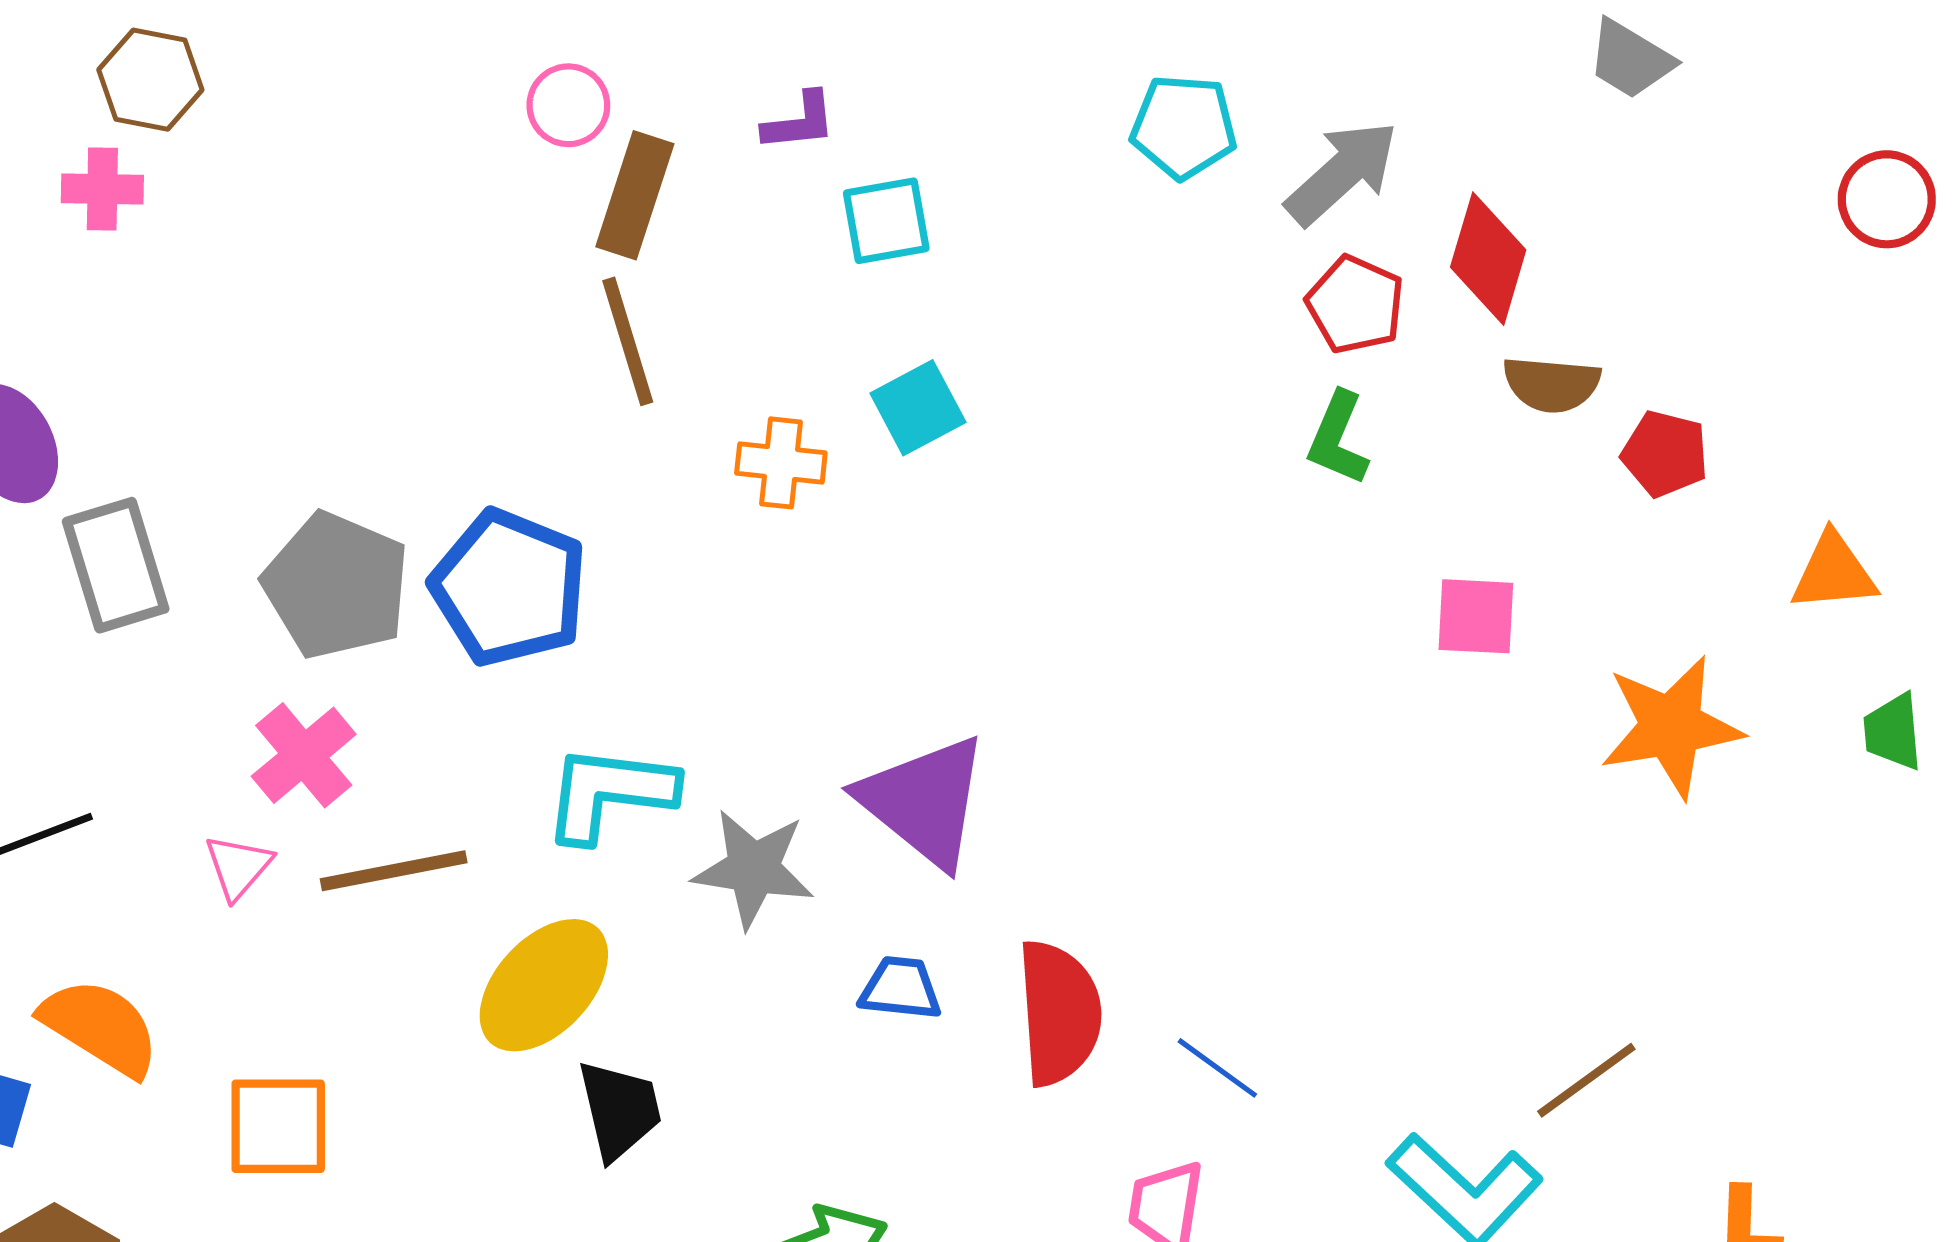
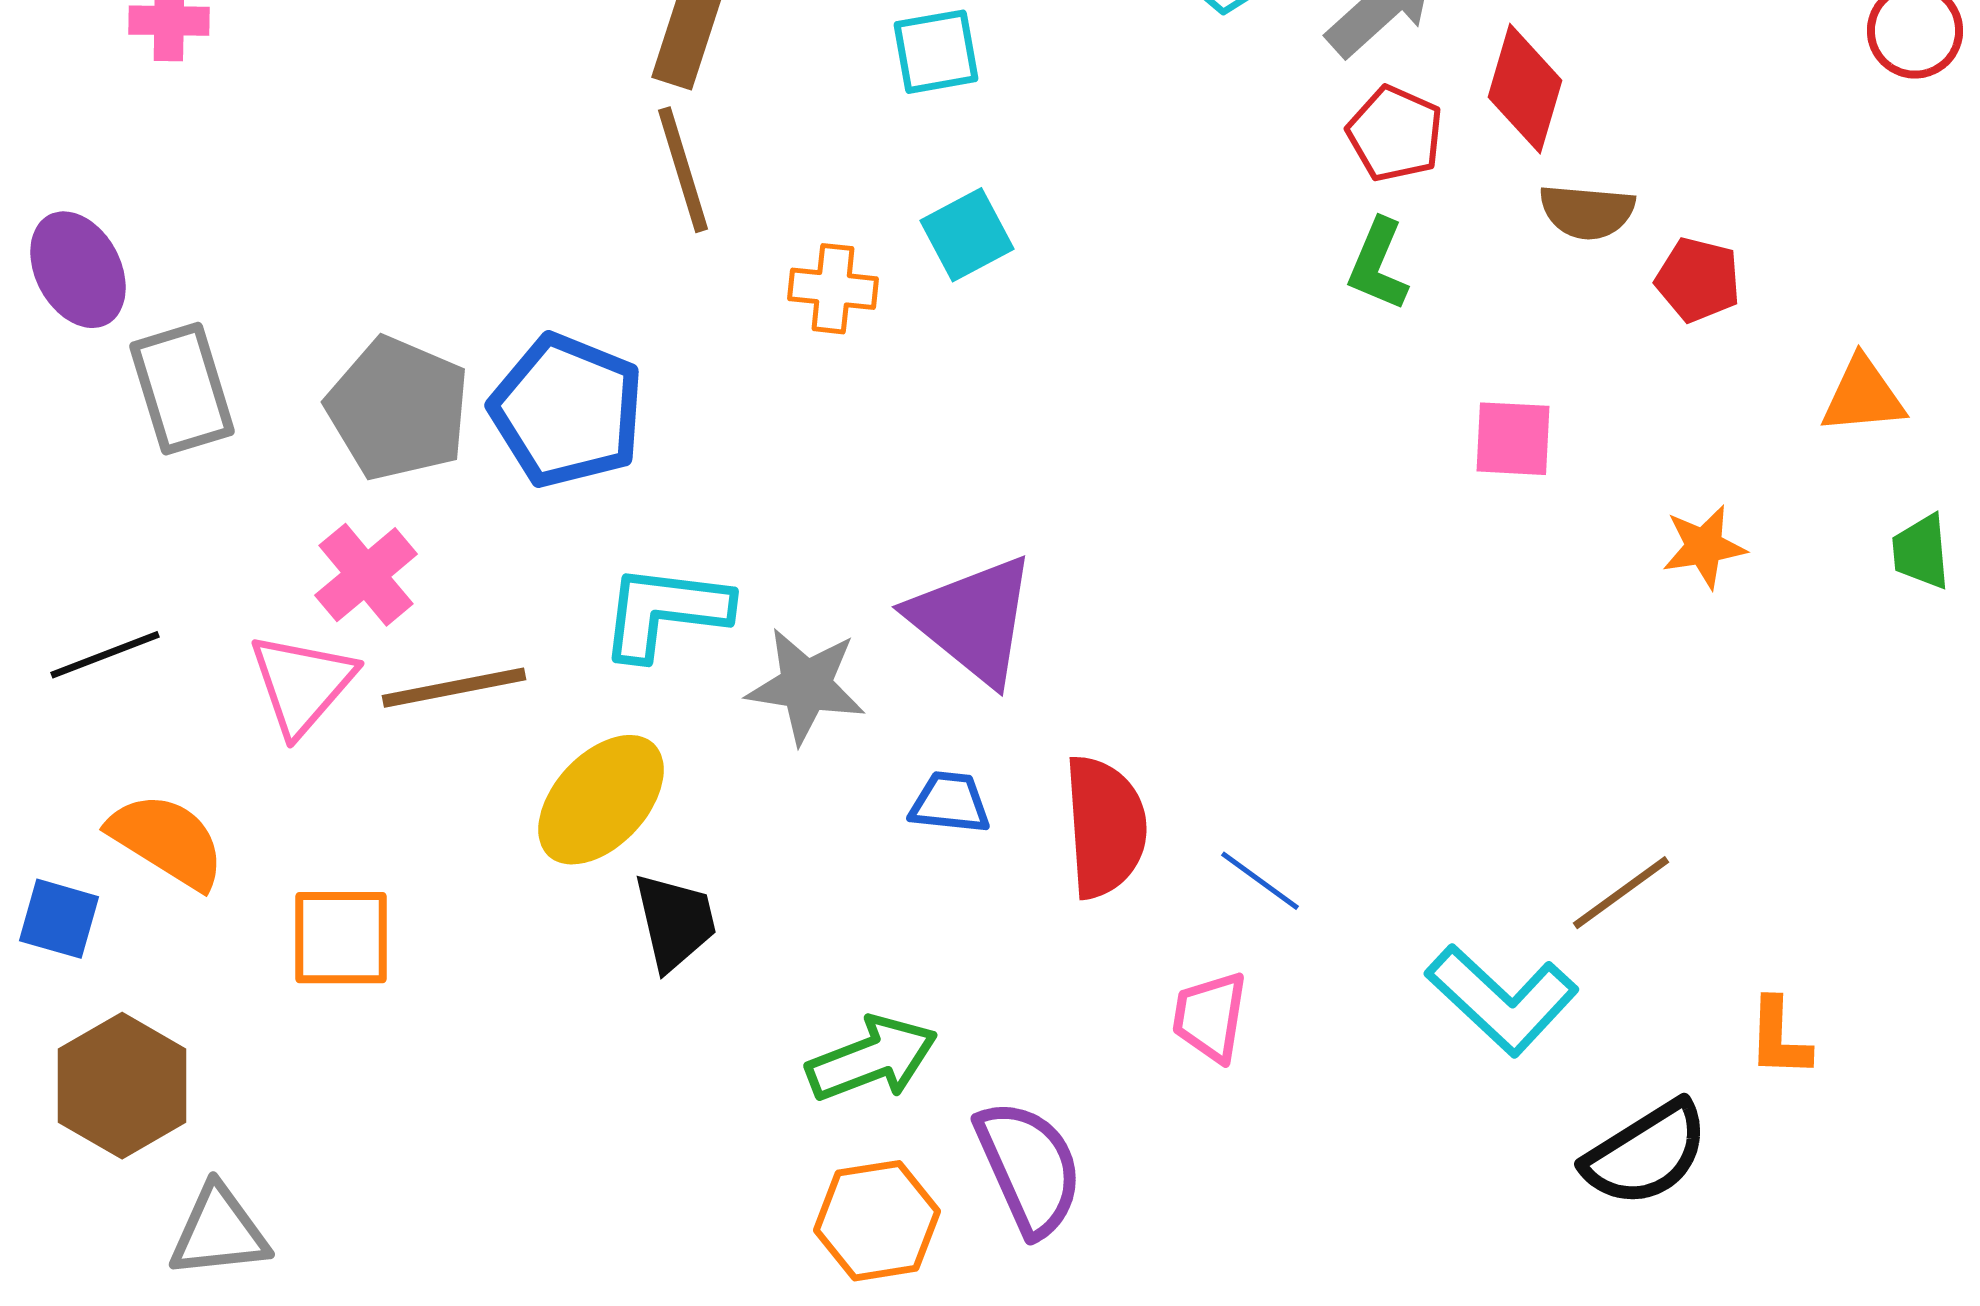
orange star: (1671, 727) -> (1704, 547), size x0.6
pink triangle: (238, 867) -> (302, 684), size x1.6

